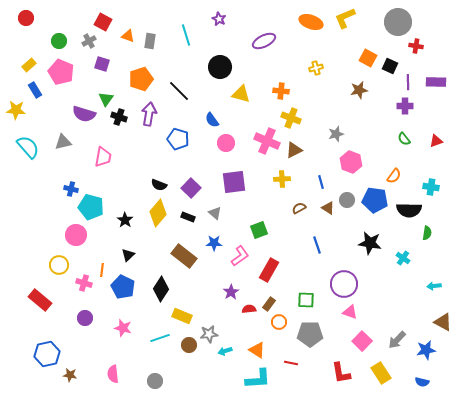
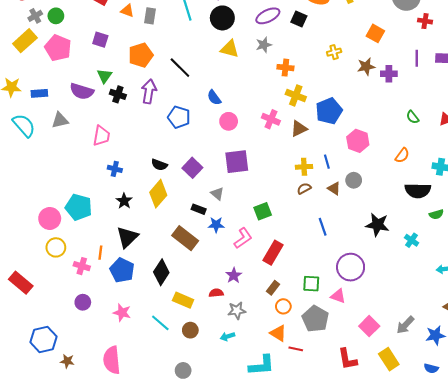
gray cross: (89, 41) -> (35, 16), moved
yellow rectangle: (29, 65) -> (25, 41), size x1.6
black square: (390, 66) -> (299, 19), moved
black circle: (220, 67) -> (222, 18), moved
yellow cross: (316, 68) -> (334, 52), moved
blue rectangle: (35, 90) -> (39, 93), moved, turned -63
yellow triangle: (241, 94) -> (230, 49), moved
purple cross: (405, 106) -> (389, 74), moved
gray star: (336, 134) -> (264, 45), moved
pink cross: (267, 141) -> (271, 119), size x0.7
yellow cross: (282, 179) -> (304, 167), moved
blue cross: (71, 189) -> (115, 169), moved
blue pentagon: (375, 200) -> (329, 111), moved, turned -30
cyan pentagon: (91, 207) -> (79, 207), moved
black rectangle: (188, 217) -> (199, 209), moved
green semicircle: (427, 233) -> (436, 214), turned 64
pink circle: (76, 235) -> (50, 218), moved
black triangle: (128, 255) -> (127, 237), size x1.6
red rectangle: (40, 300) -> (21, 283), moved
red semicircle: (249, 309) -> (216, 293), moved
pink triangle: (350, 312) -> (338, 296), moved
gray star: (209, 334) -> (237, 311), moved
gray pentagon: (310, 334) -> (315, 319), turned 30
cyan line: (160, 338) -> (160, 323), turned 60
orange triangle: (257, 350) -> (278, 333), moved
pink semicircle: (113, 374) -> (112, 360), size x1.5
gray circle: (155, 381) -> (183, 370), moved

